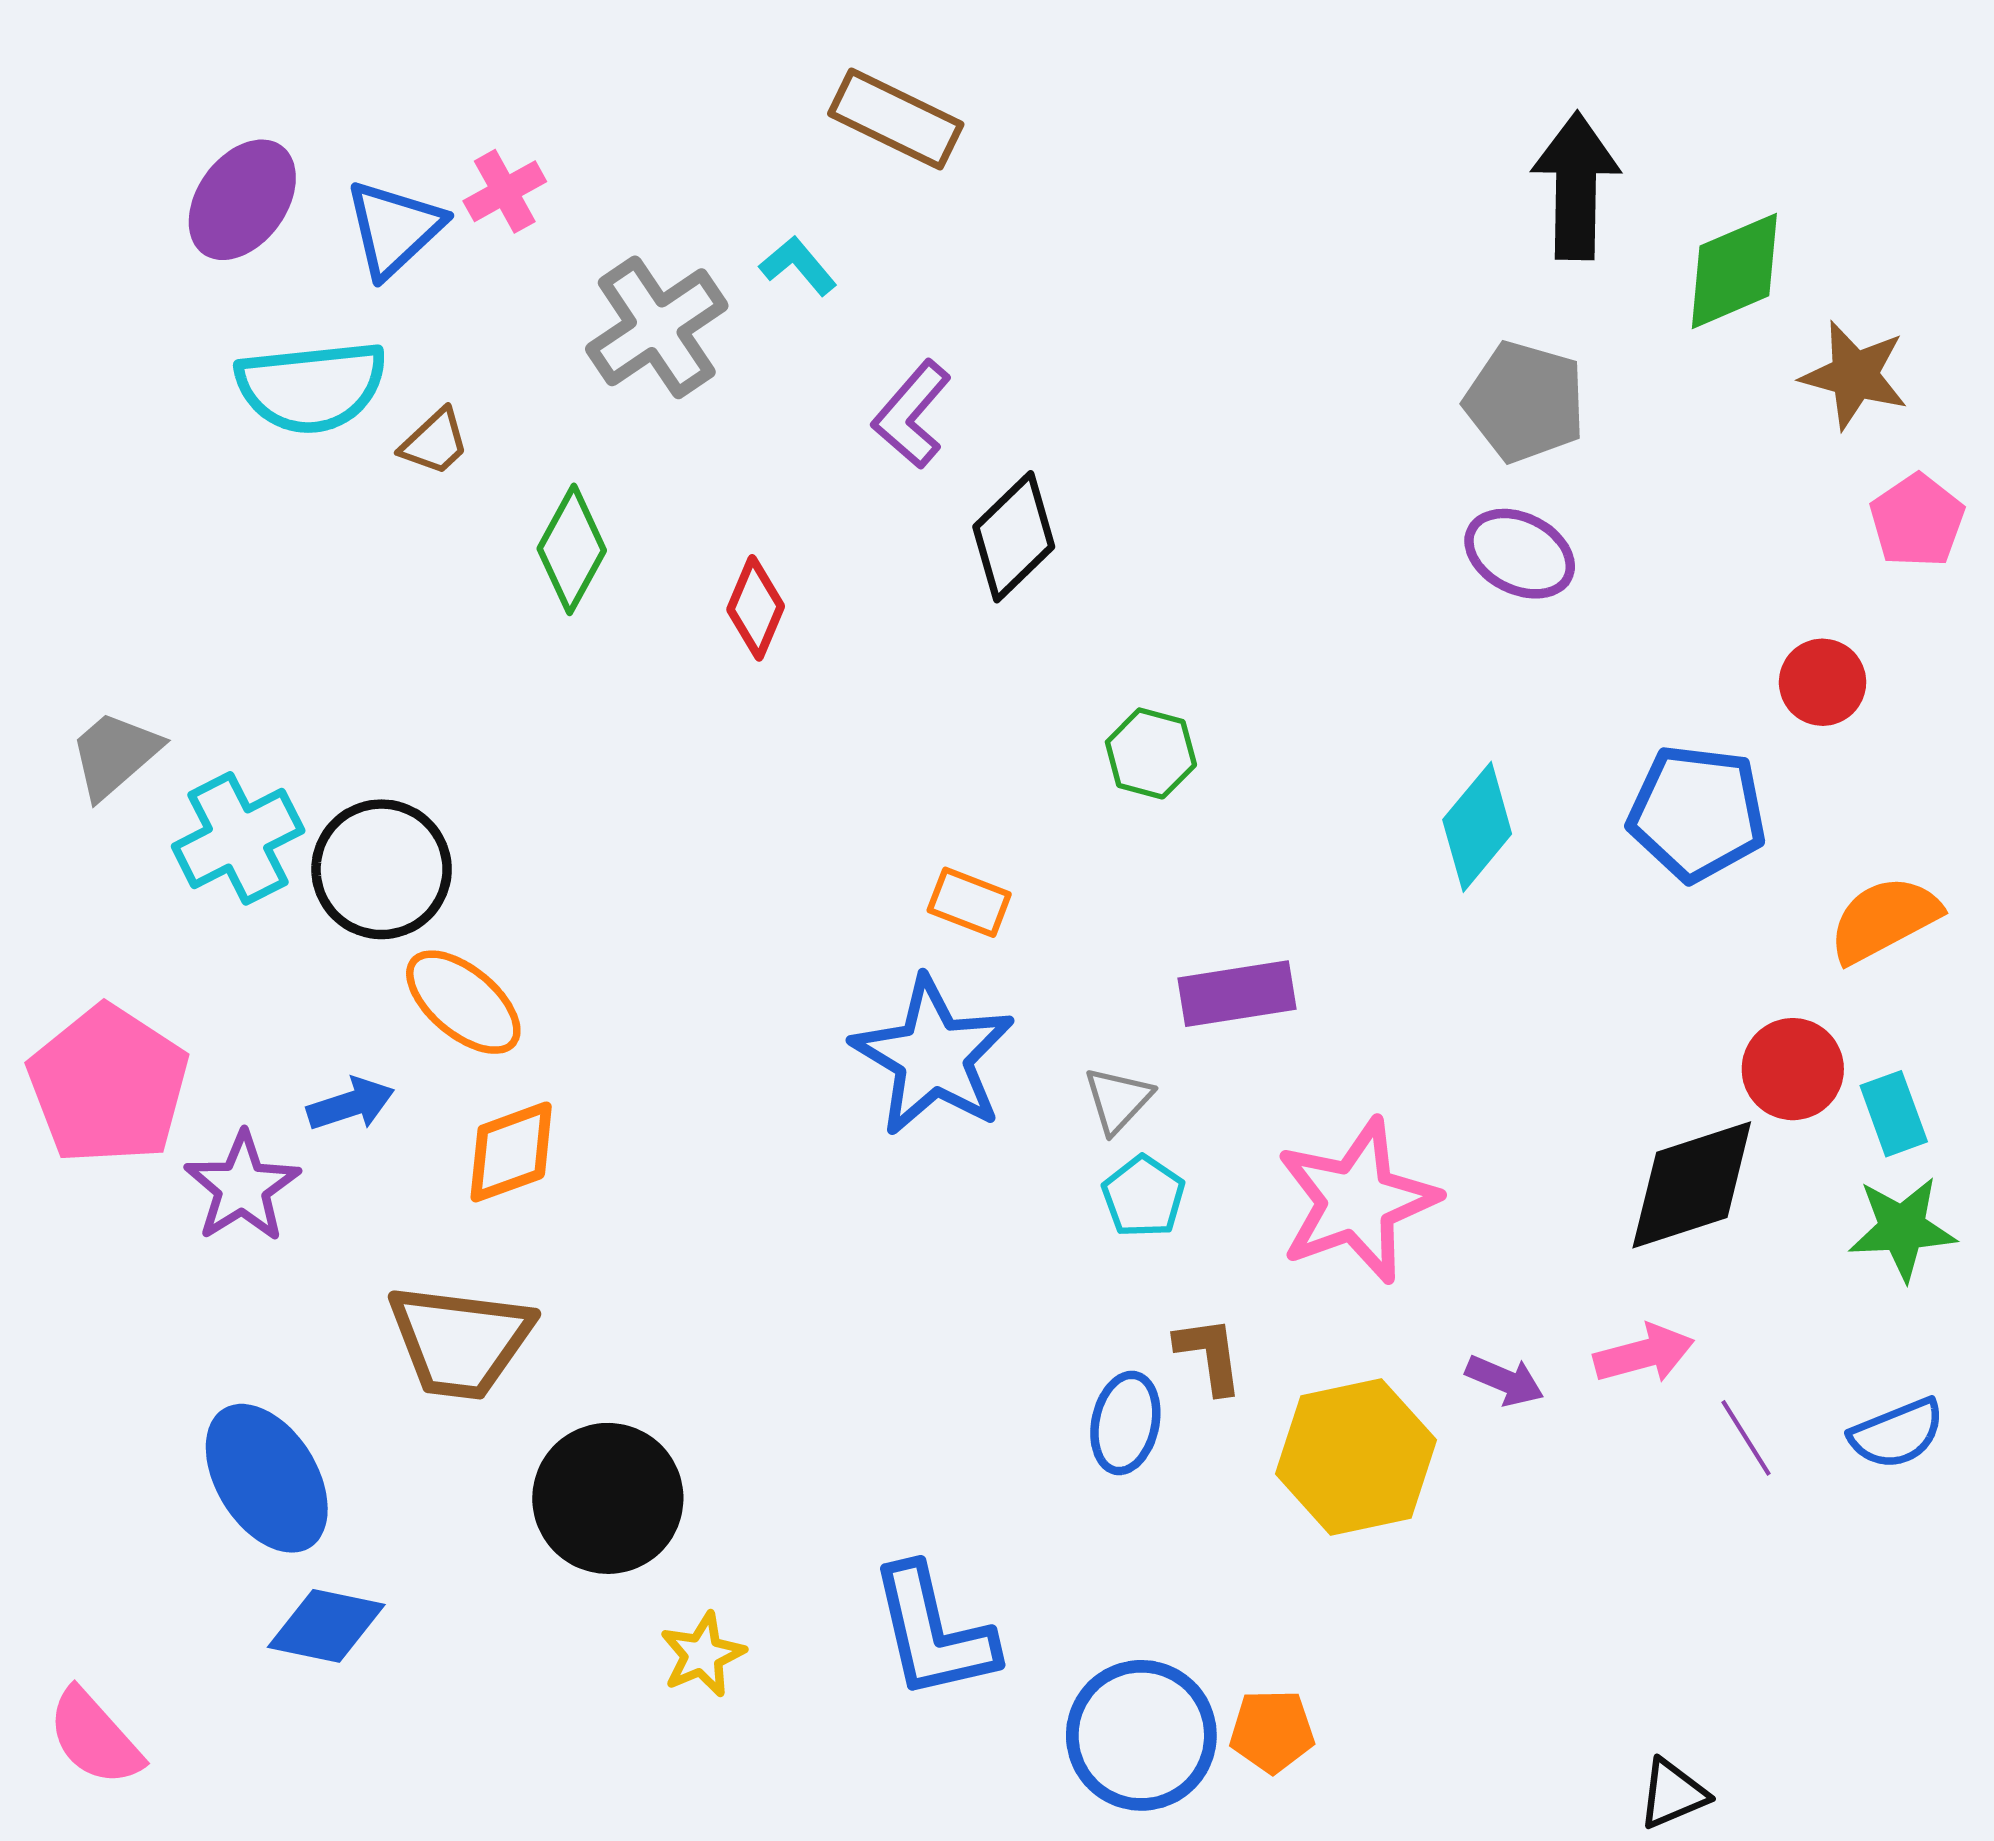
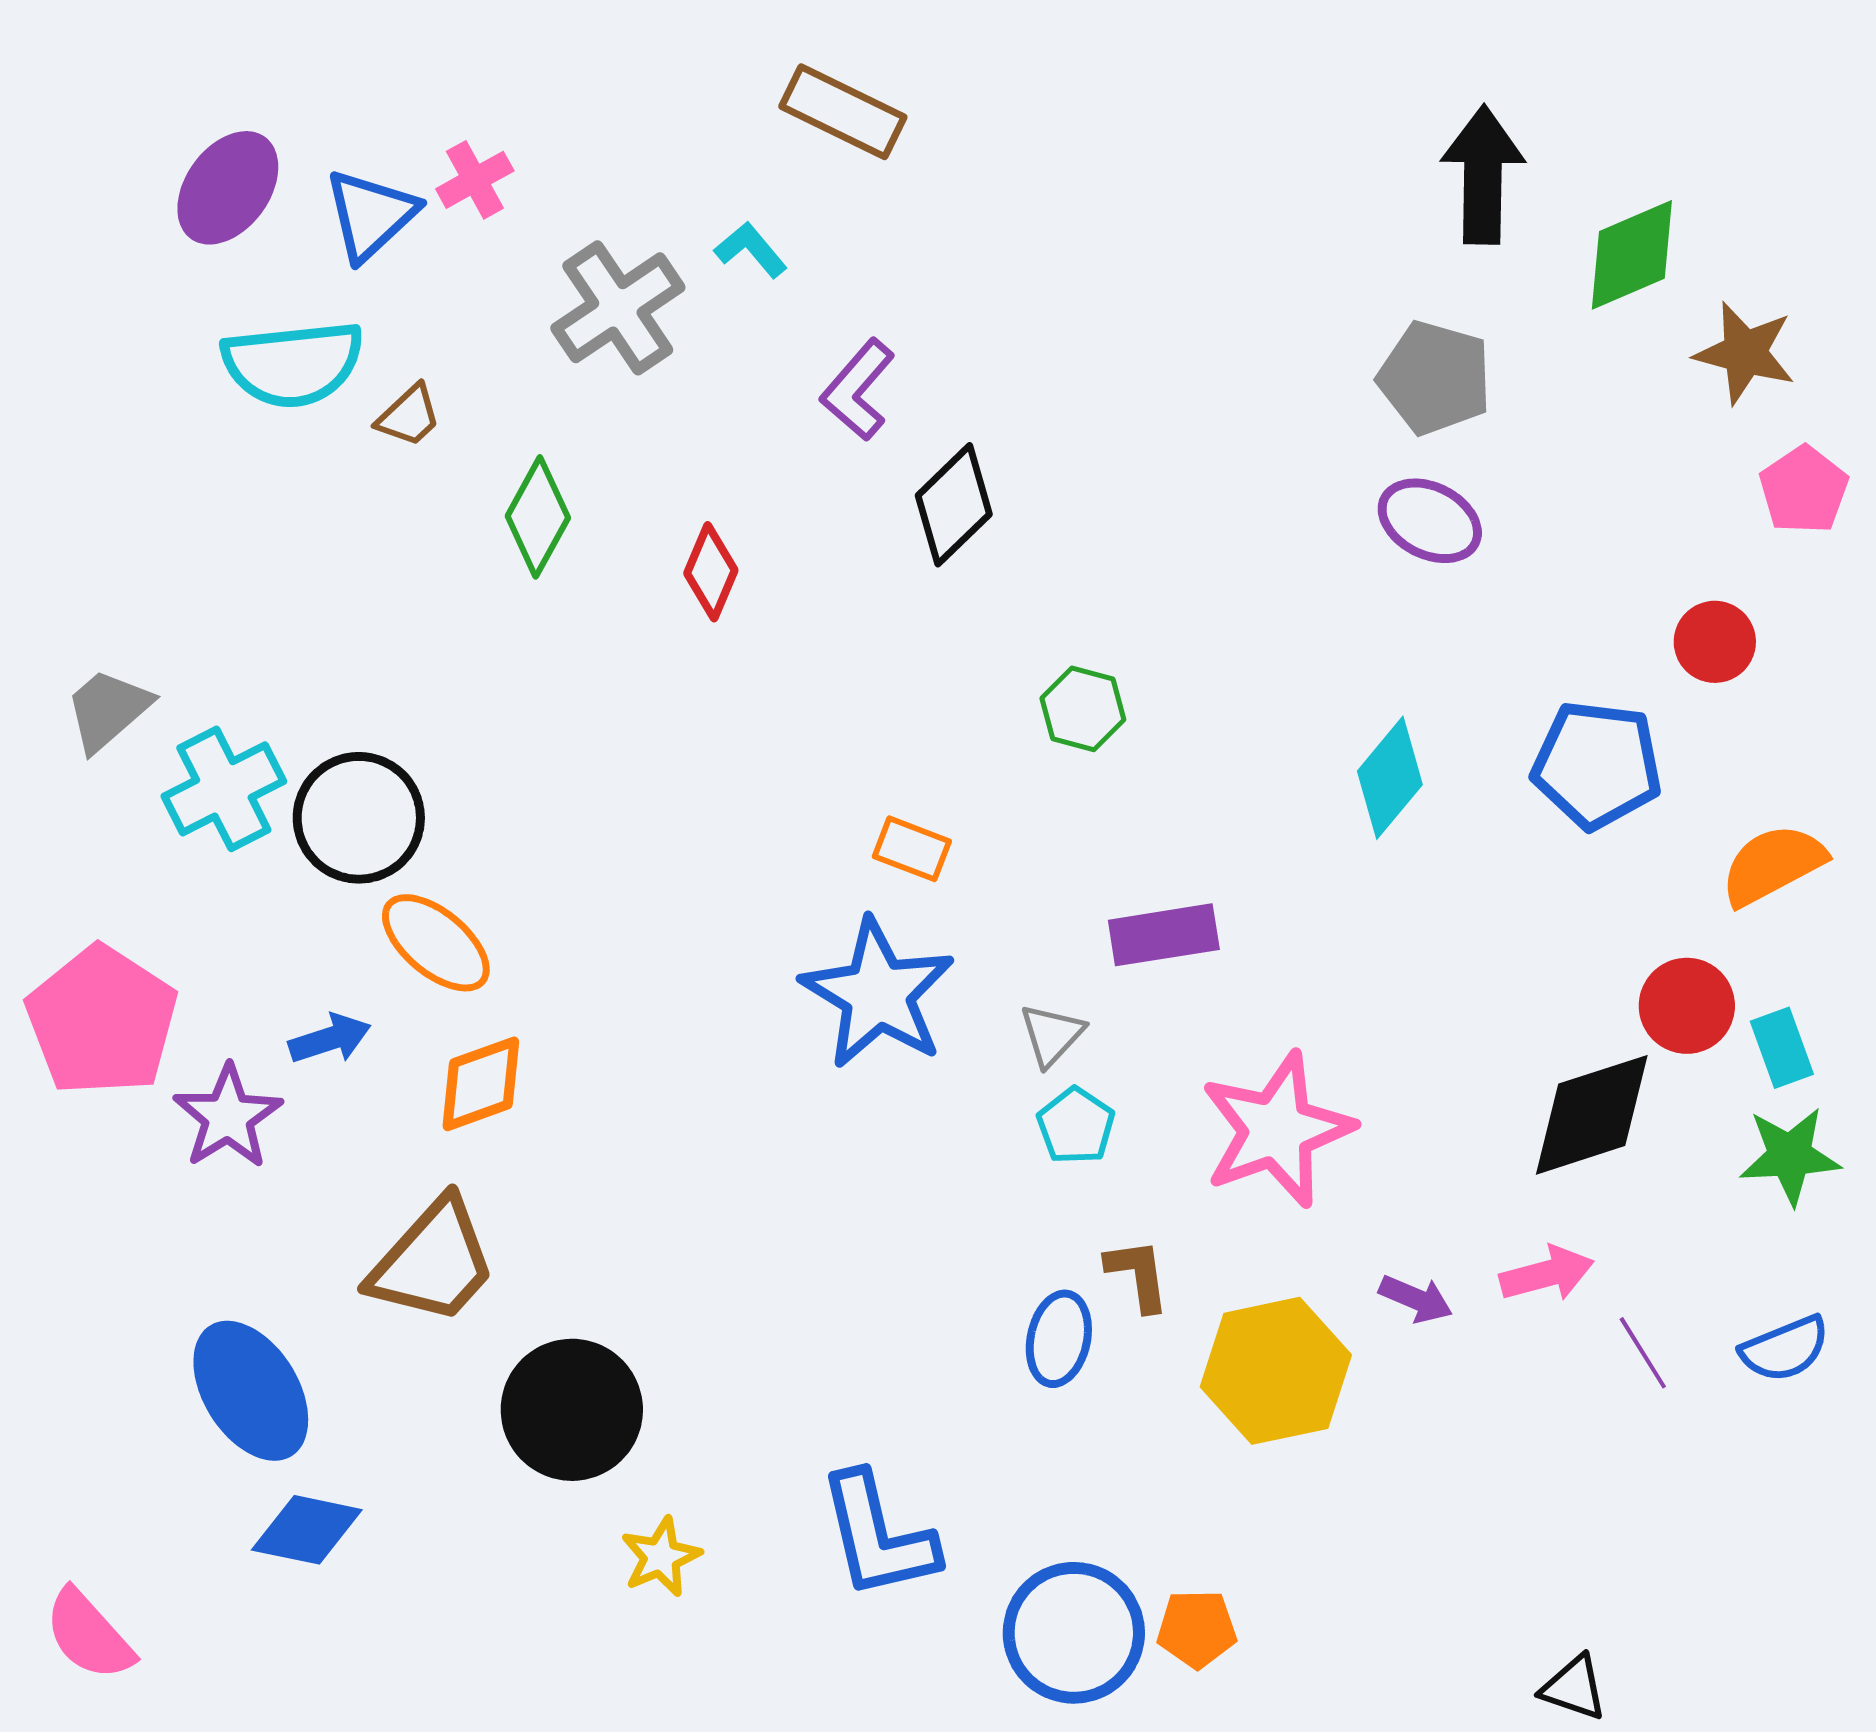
brown trapezoid: (460, 1341) -> (433, 1262), turned -55
black triangle: (1673, 1794) -> (1574, 1688), turned 42

